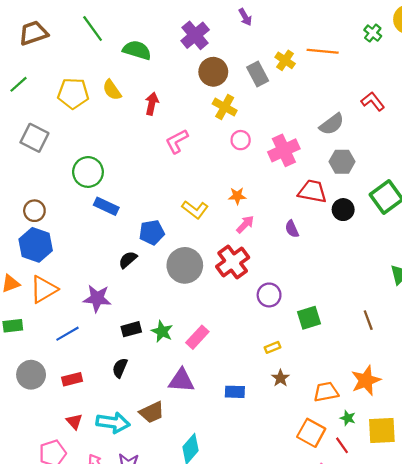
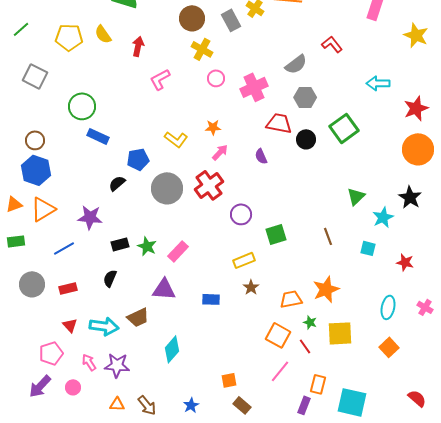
yellow rectangle: (273, 347) -> (244, 260), size x1.5

